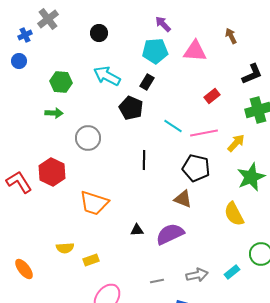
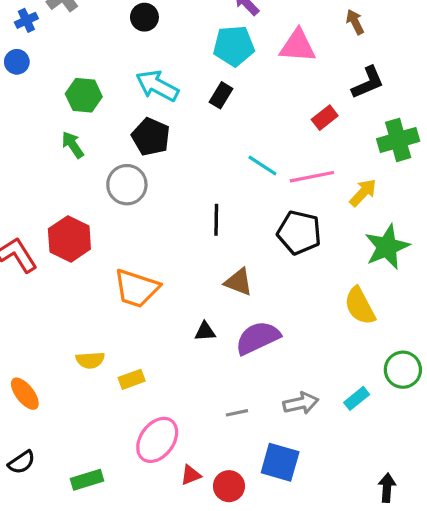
black L-shape: (252, 74) -> (368, 83), moved
black pentagon: (131, 108) -> (151, 137), moved
green arrow: (54, 113) -> (73, 145), turned -126
brown triangle: (183, 199) -> (239, 282), moved

